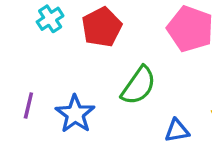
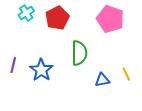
green semicircle: (139, 86) -> (79, 53), turned -35

